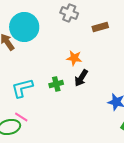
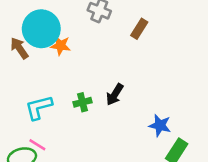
brown rectangle: (100, 27) -> (139, 29), turned -42
orange star: (74, 58) -> (61, 46), moved

